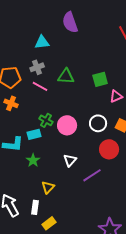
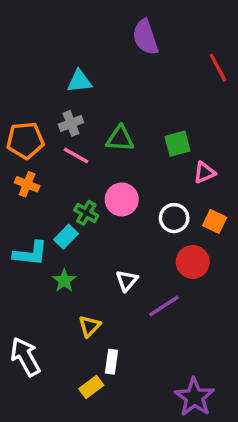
purple semicircle: (70, 22) -> (145, 37), moved
pink circle: (67, 125) -> (122, 199), moved
cyan rectangle: (34, 134) -> (66, 237), turned -32
white rectangle: (35, 207) -> (112, 362), moved

